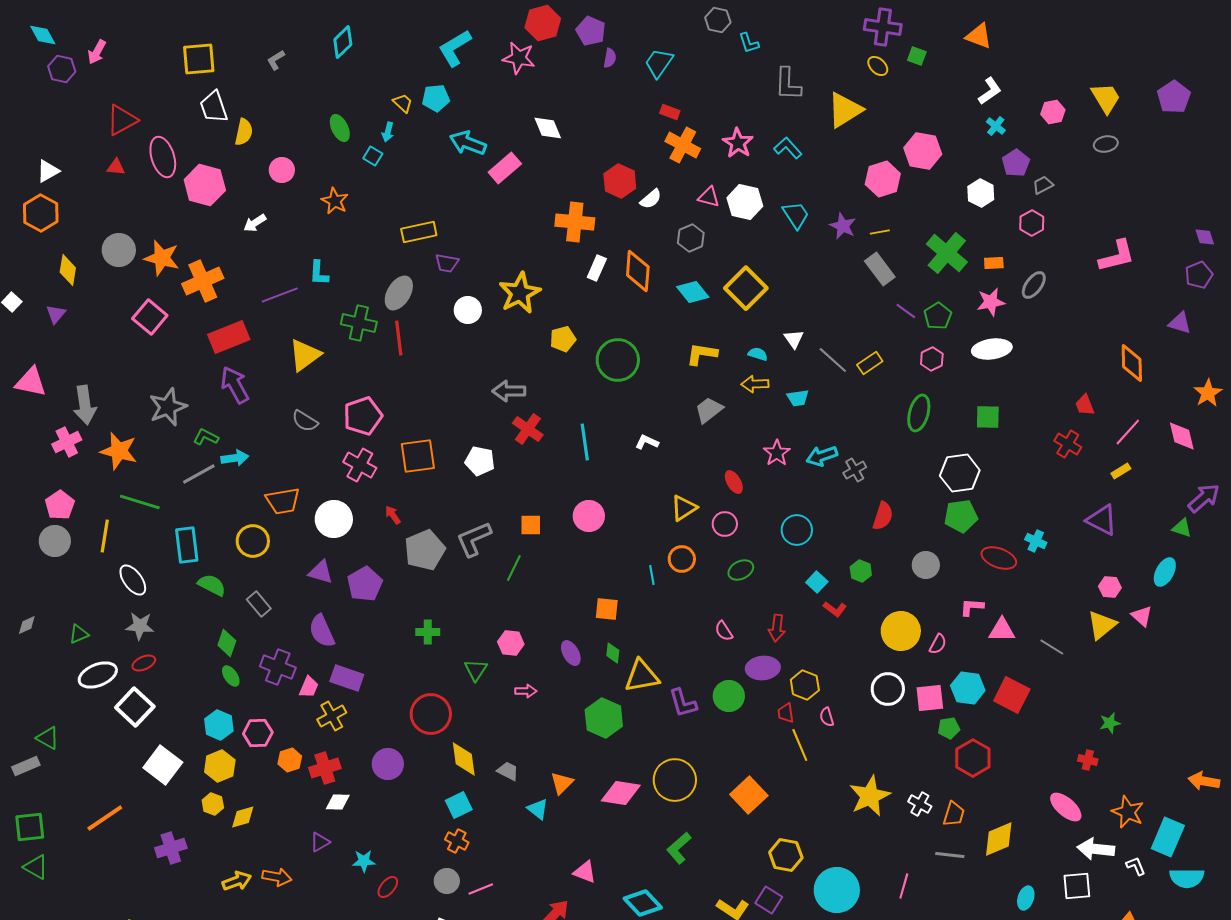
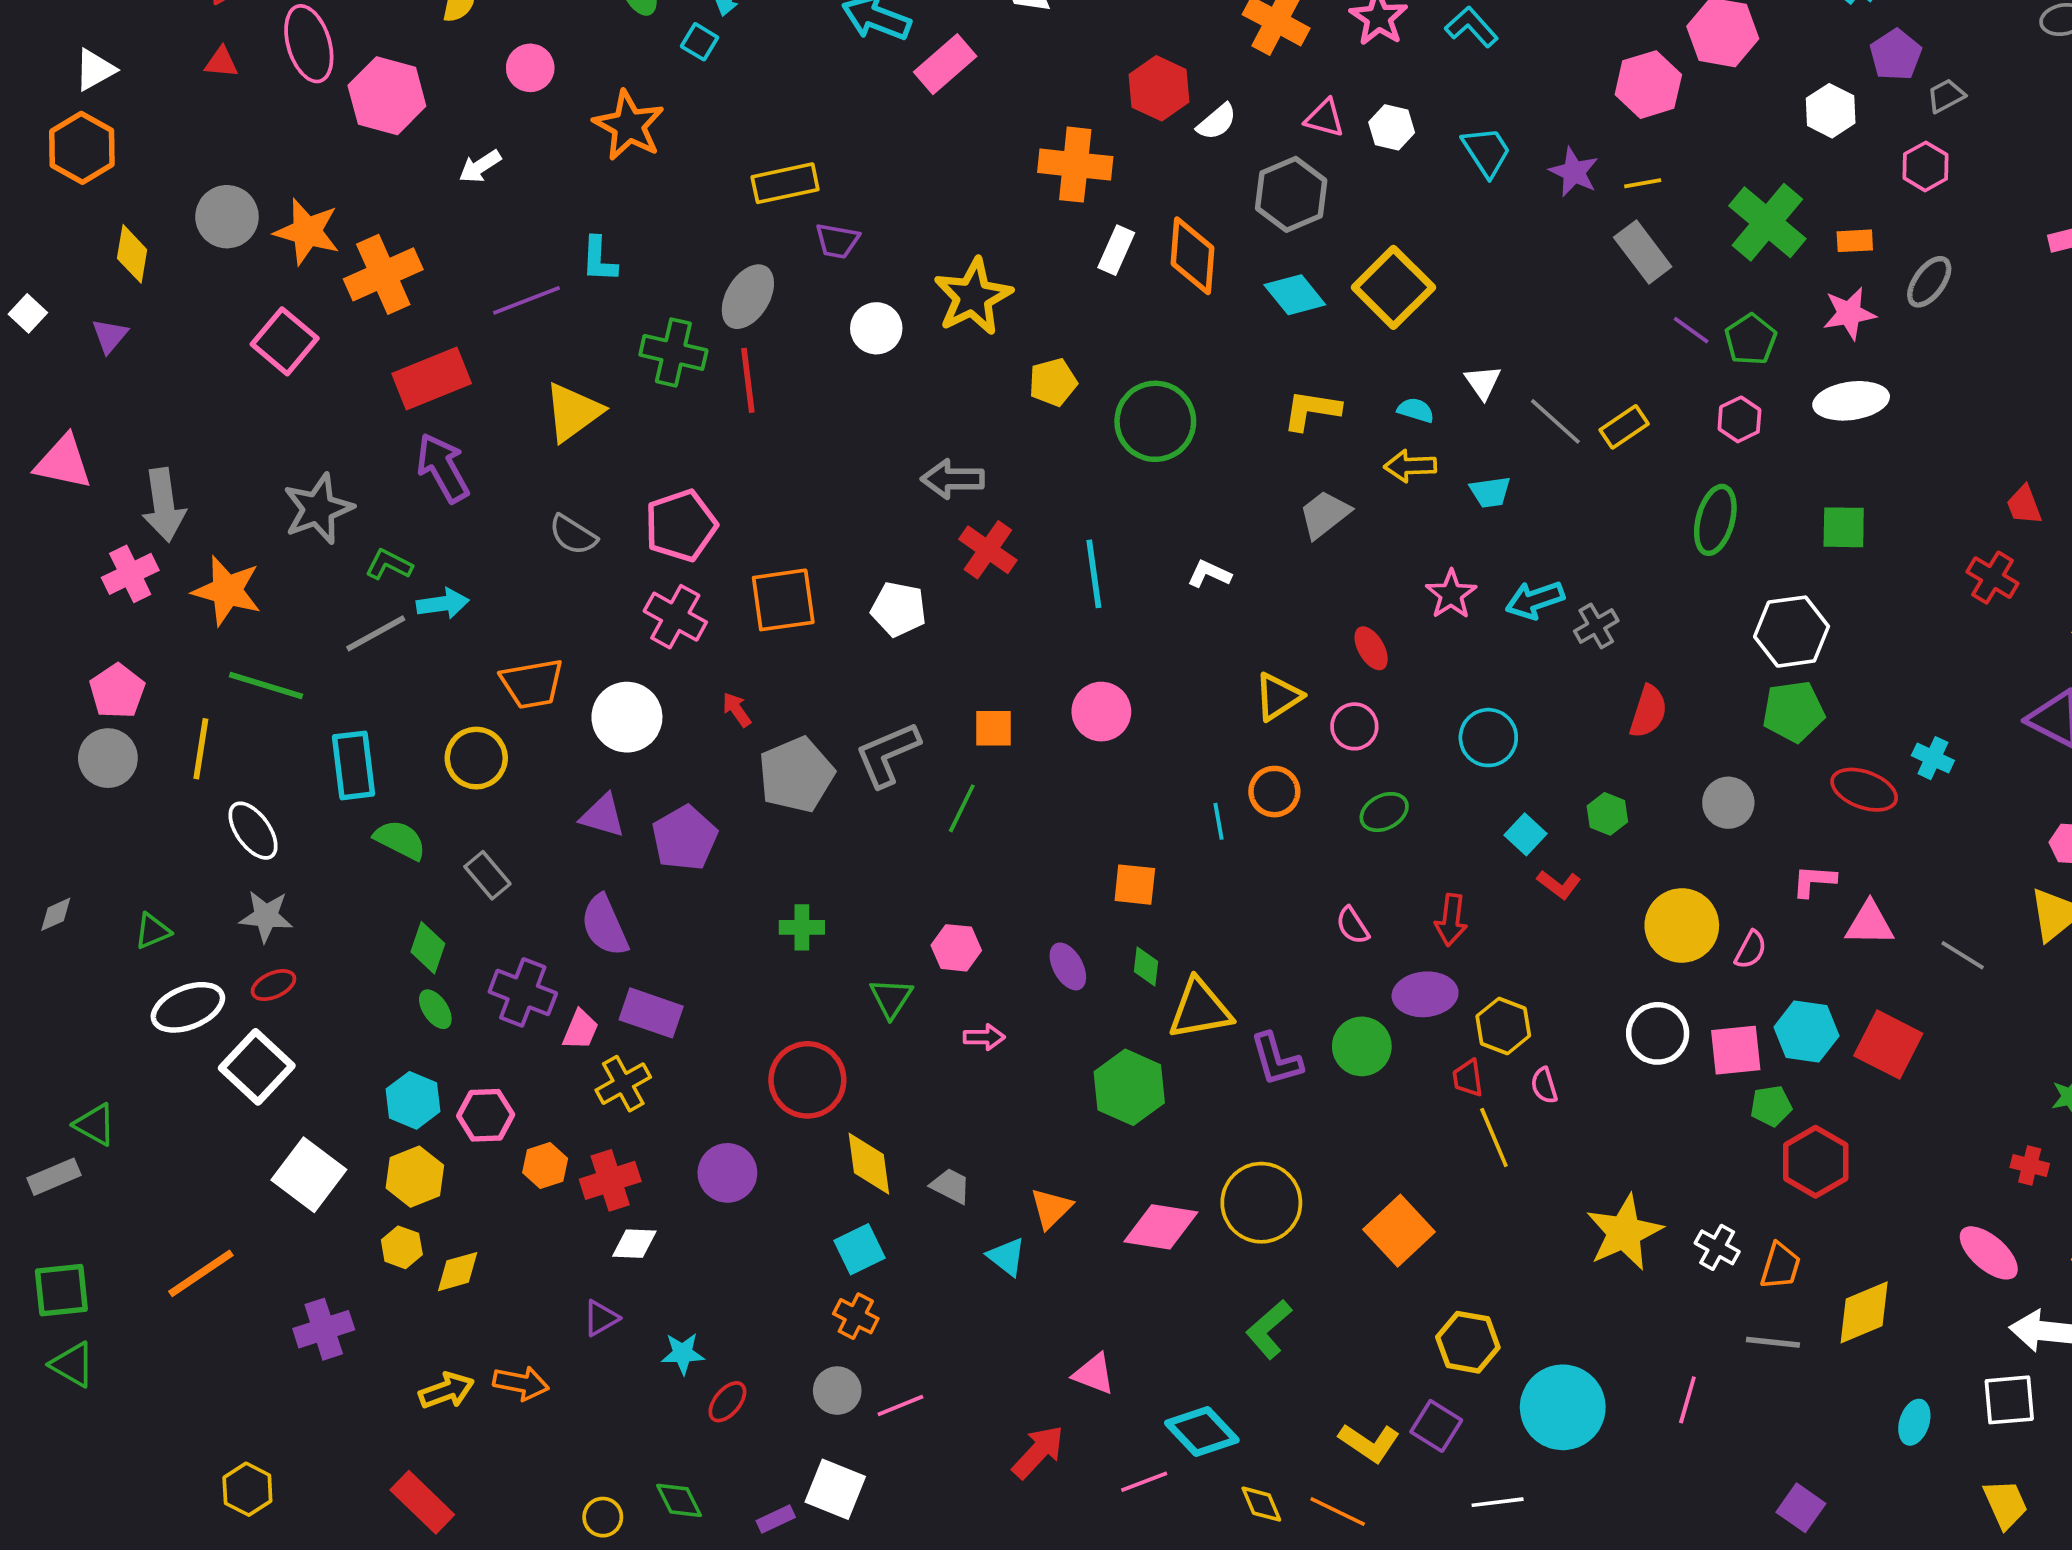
orange star: (335, 201) -> (629, 126), size x1.4
white hexagon: (745, 202) -> (1392, 127), size x0.7
gray hexagon: (691, 238) -> (1291, 194), size x1.4

